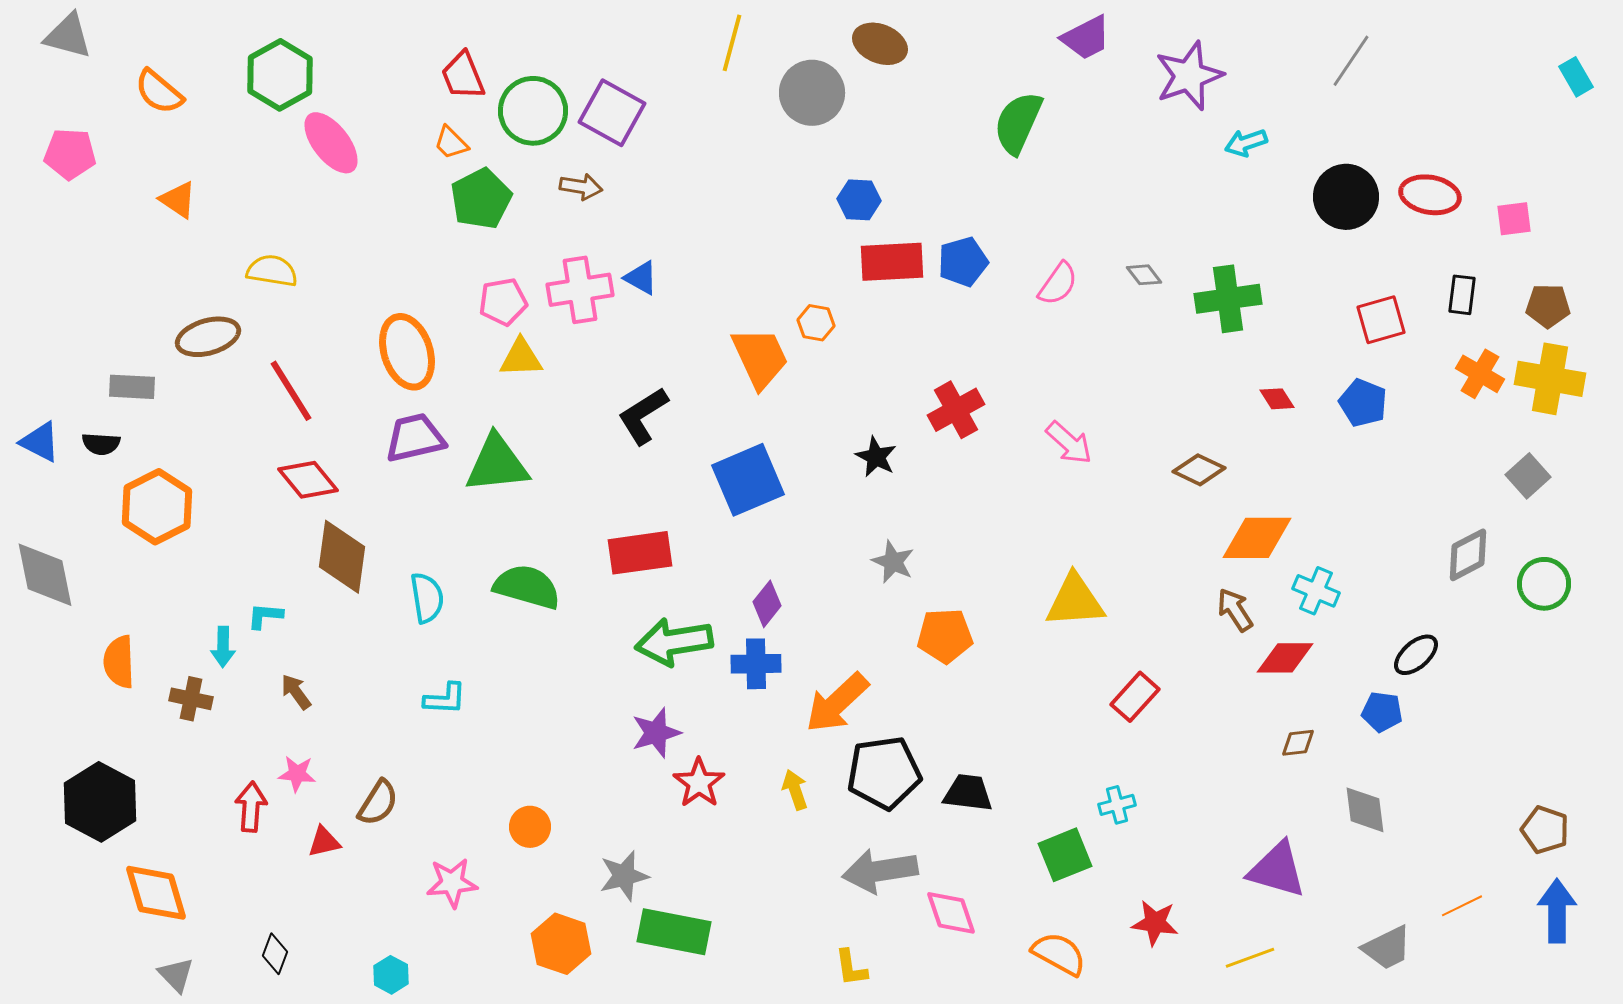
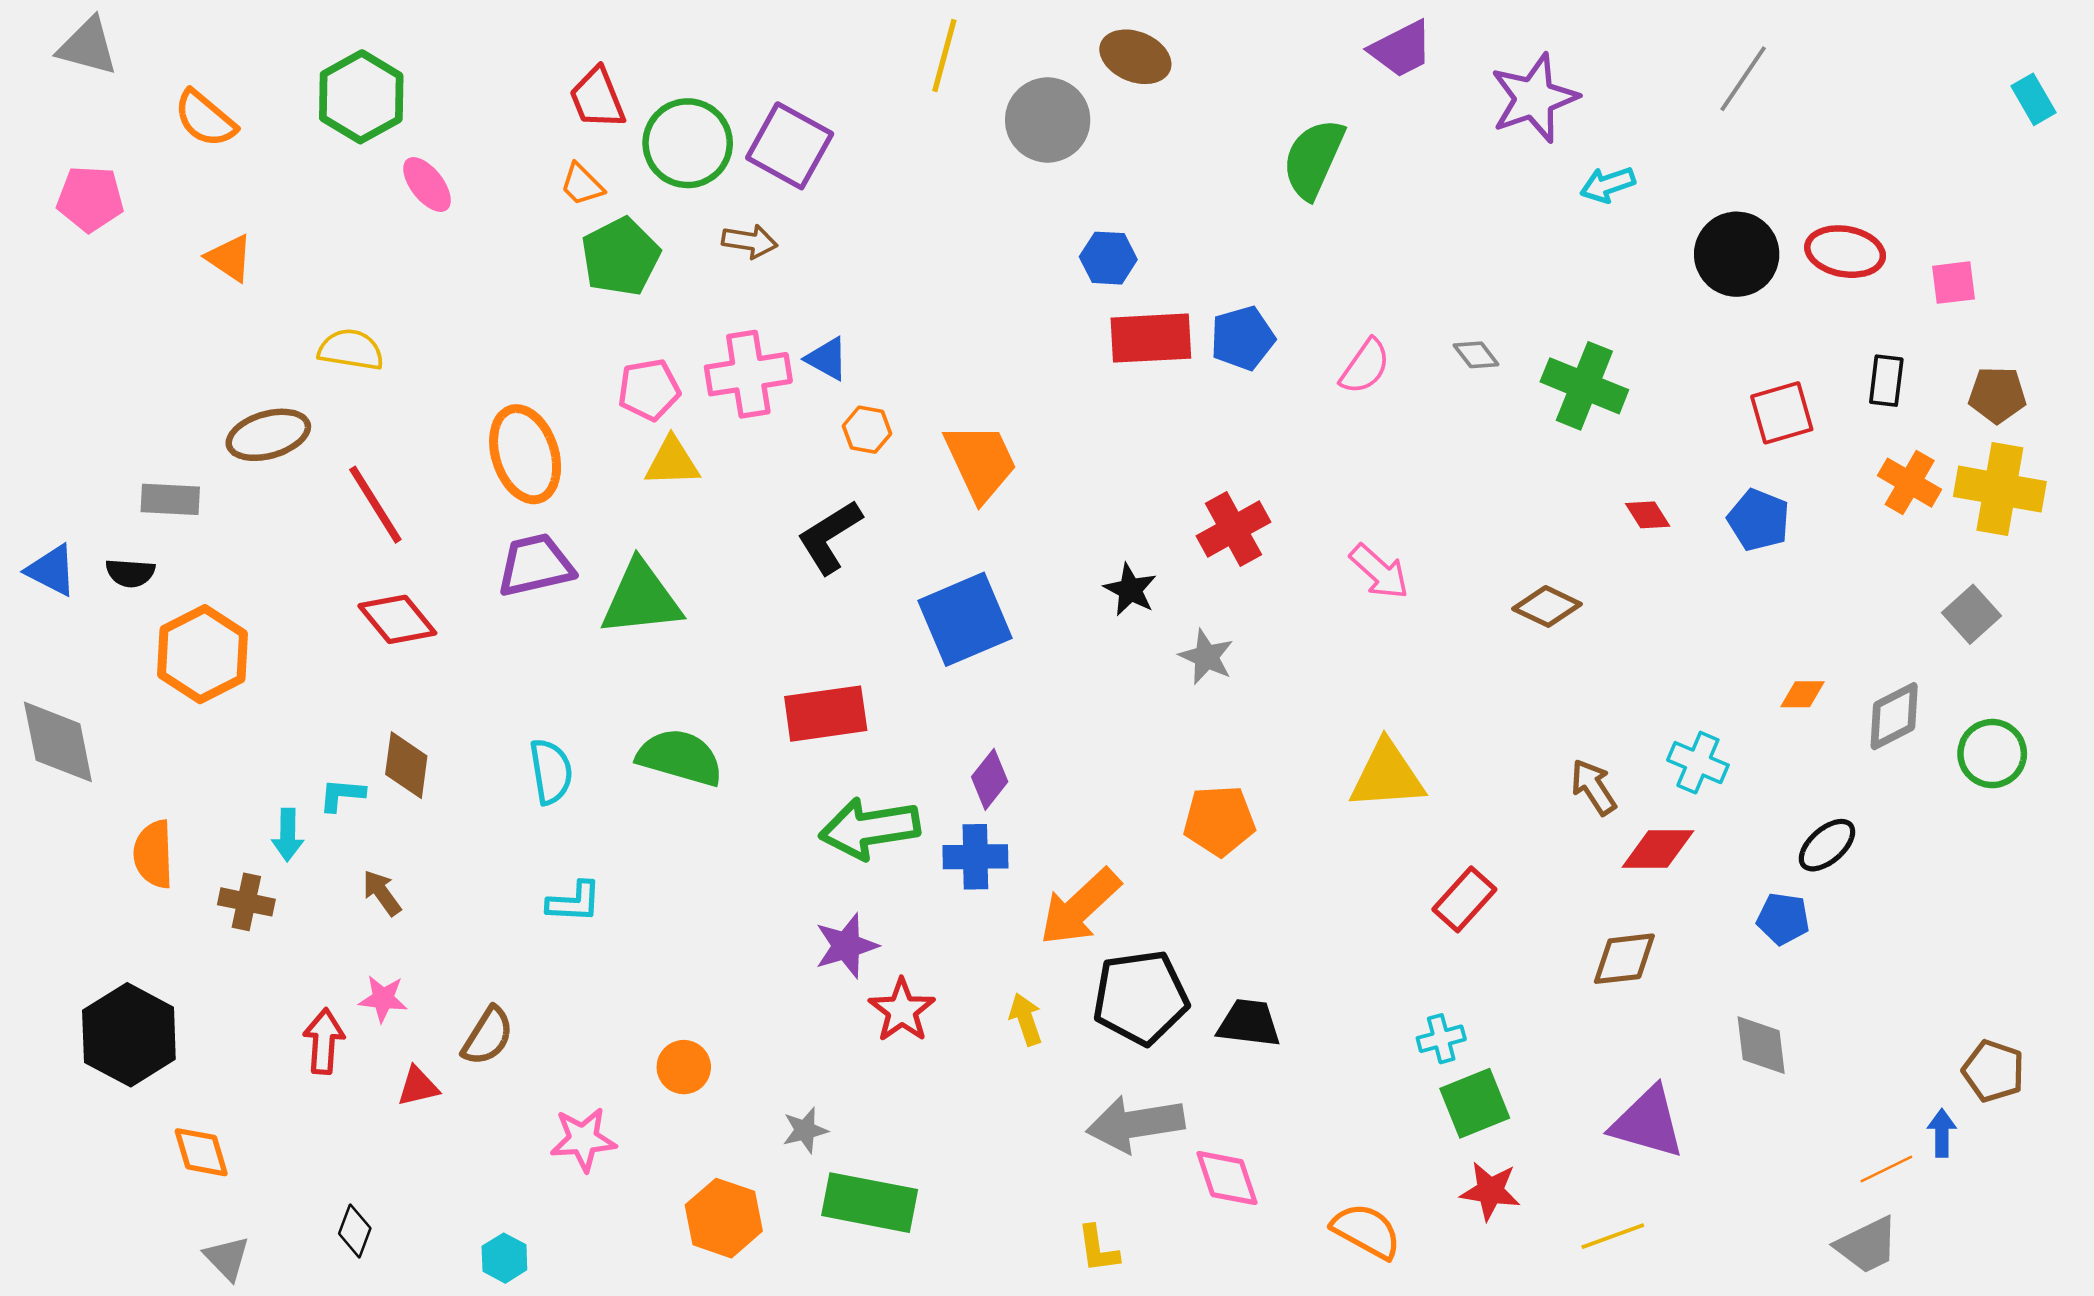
pink ellipse: (331, 143) -> (427, 185), size x0.7
green cross: (1228, 299) -> (1584, 386), turned 30
orange hexagon: (816, 323) -> (867, 430), moved
orange diamond: (1257, 538) -> (1802, 694), moved, size x0.5
brown diamond: (342, 557) -> (406, 765), moved, size x0.7
gray star: (893, 562) -> (1206, 657), moved
brown diamond: (1298, 743) -> (1624, 959), moved, size x1.5
green square: (1065, 855) -> (1475, 1103), moved
gray star: (624, 876) -> (805, 1130), size x0.7
orange diamond: (156, 893) -> (201, 1152), size x0.7
blue arrow: (1557, 911) -> (1942, 1133), moved, size x0.6
gray trapezoid: (1387, 948) -> (1867, 1245), moved

